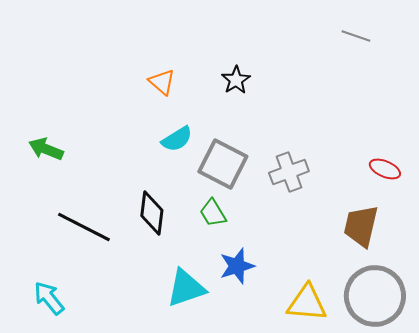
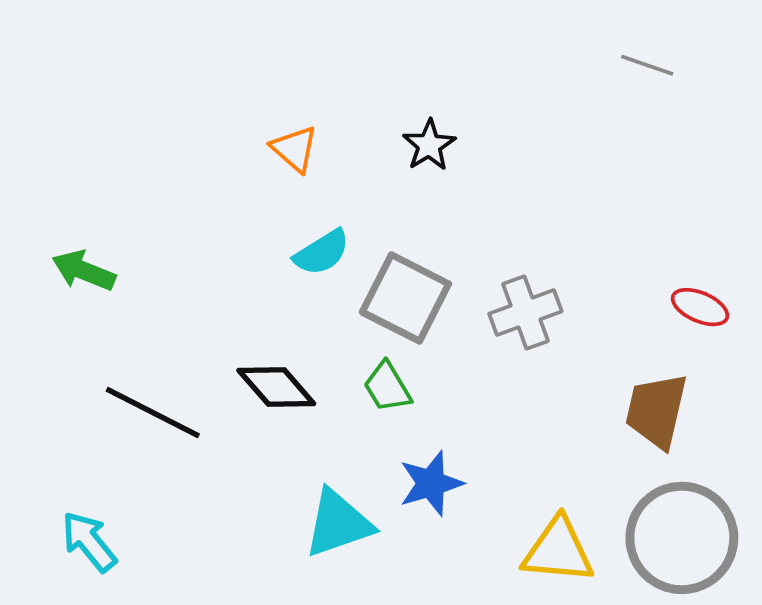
black diamond: (152, 213) -> (276, 387), turned -48

